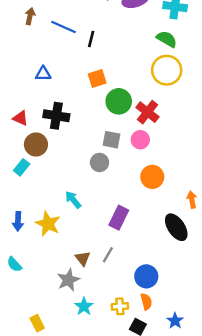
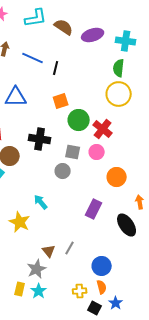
green semicircle: (167, 39) -> (119, 68), turned -114
blue triangle: (43, 74) -> (16, 97), size x1.6
black cross: (56, 116) -> (40, 139), moved
orange circle: (152, 177) -> (117, 177), moved
purple rectangle: (119, 218) -> (94, 209), moved
cyan star: (84, 306) -> (39, 291), moved
blue star: (175, 321) -> (116, 303), moved
yellow rectangle: (37, 323) -> (20, 289), moved, turned 40

